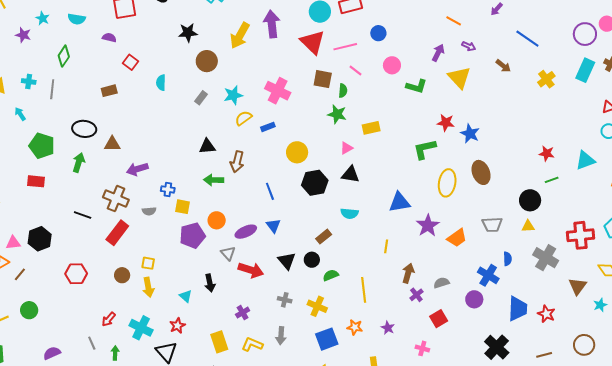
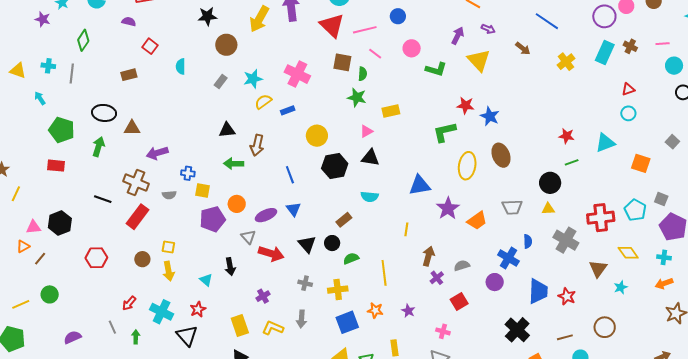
yellow cross: (317, 306) -> (338, 290), turned -30

